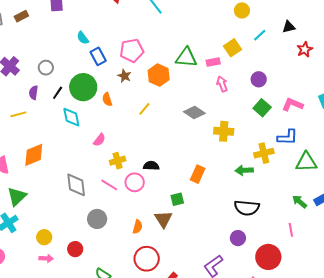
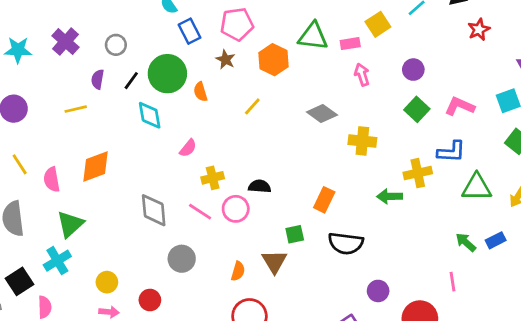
black semicircle: (247, 208) -> (346, 243), moved

